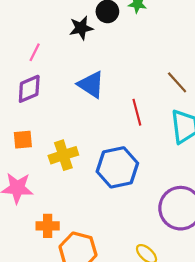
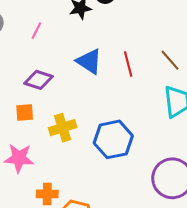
purple diamond: (29, 89) -> (38, 80), moved, turned 40
red line: (137, 112) -> (128, 64), moved

